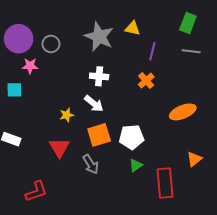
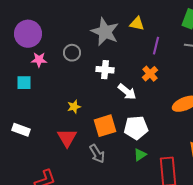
gray circle: (51, 44) -> (72, 53), moved
white arrow: (94, 104) -> (127, 92), moved

